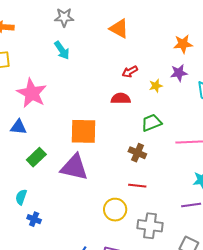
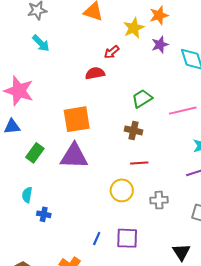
yellow star: (156, 86) -> (134, 28), moved, size x1.5
red semicircle: (121, 99) -> (95, 73), moved
gray cross: (150, 226) -> (159, 200), size x0.7

